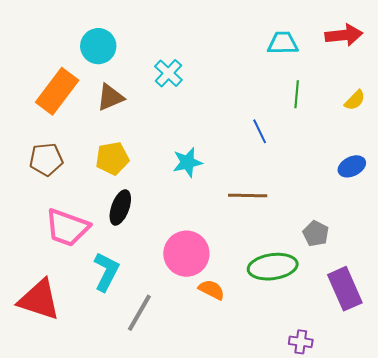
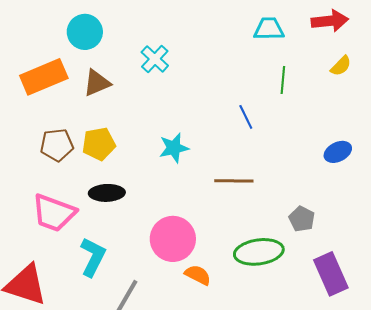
orange rectangle: (57, 91) -> (44, 77), turned 30
yellow semicircle: (355, 100) -> (341, 66), moved
brown pentagon: (46, 159) -> (57, 145), moved
black ellipse: (120, 207) -> (107, 193), turned 68

